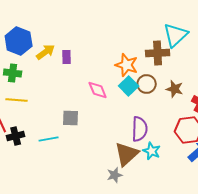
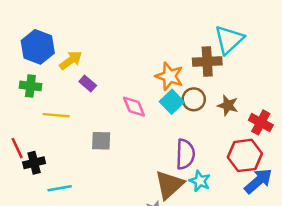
purple rectangle: (67, 57) -> (88, 83), moved, turned -48
yellow line: (17, 100) -> (56, 115), moved
cyan line: (49, 139) -> (60, 188), moved

